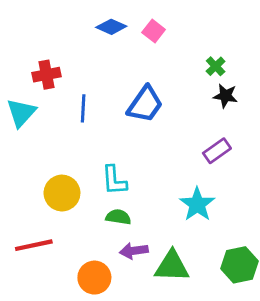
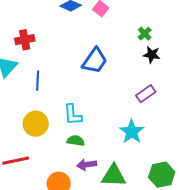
blue line: (83, 108) -> (38, 81), moved

